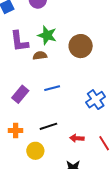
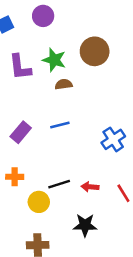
brown circle: (81, 46) -> (95, 51), moved
brown semicircle: (40, 56) -> (64, 84), moved
black line: (48, 126) -> (59, 184), moved

